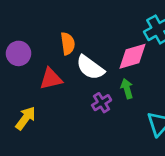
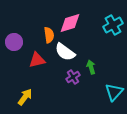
pink diamond: (133, 56) -> (70, 23), moved
yellow arrow: (26, 118) -> (25, 97), moved

